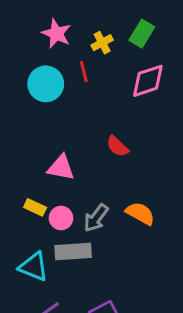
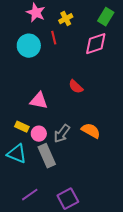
green rectangle: (142, 34) -> (106, 17), moved
gray rectangle: (73, 252) -> (47, 156), turned 70
cyan triangle: (34, 267) -> (17, 154), moved

